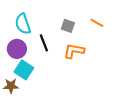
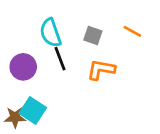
cyan semicircle: (23, 24) -> (51, 33), moved
cyan square: (24, 70) -> (33, 111), moved

